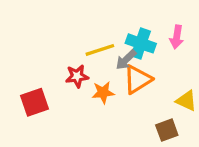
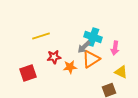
pink arrow: (177, 37) -> (115, 48), moved
yellow line: (100, 50) -> (41, 36), moved

